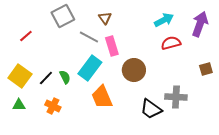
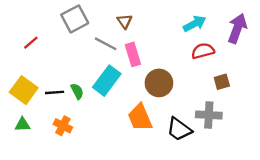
brown square: (206, 69) -> (222, 82), moved
black line: (46, 78) -> (55, 92), turned 42
orange trapezoid: (102, 97) -> (140, 117), moved

